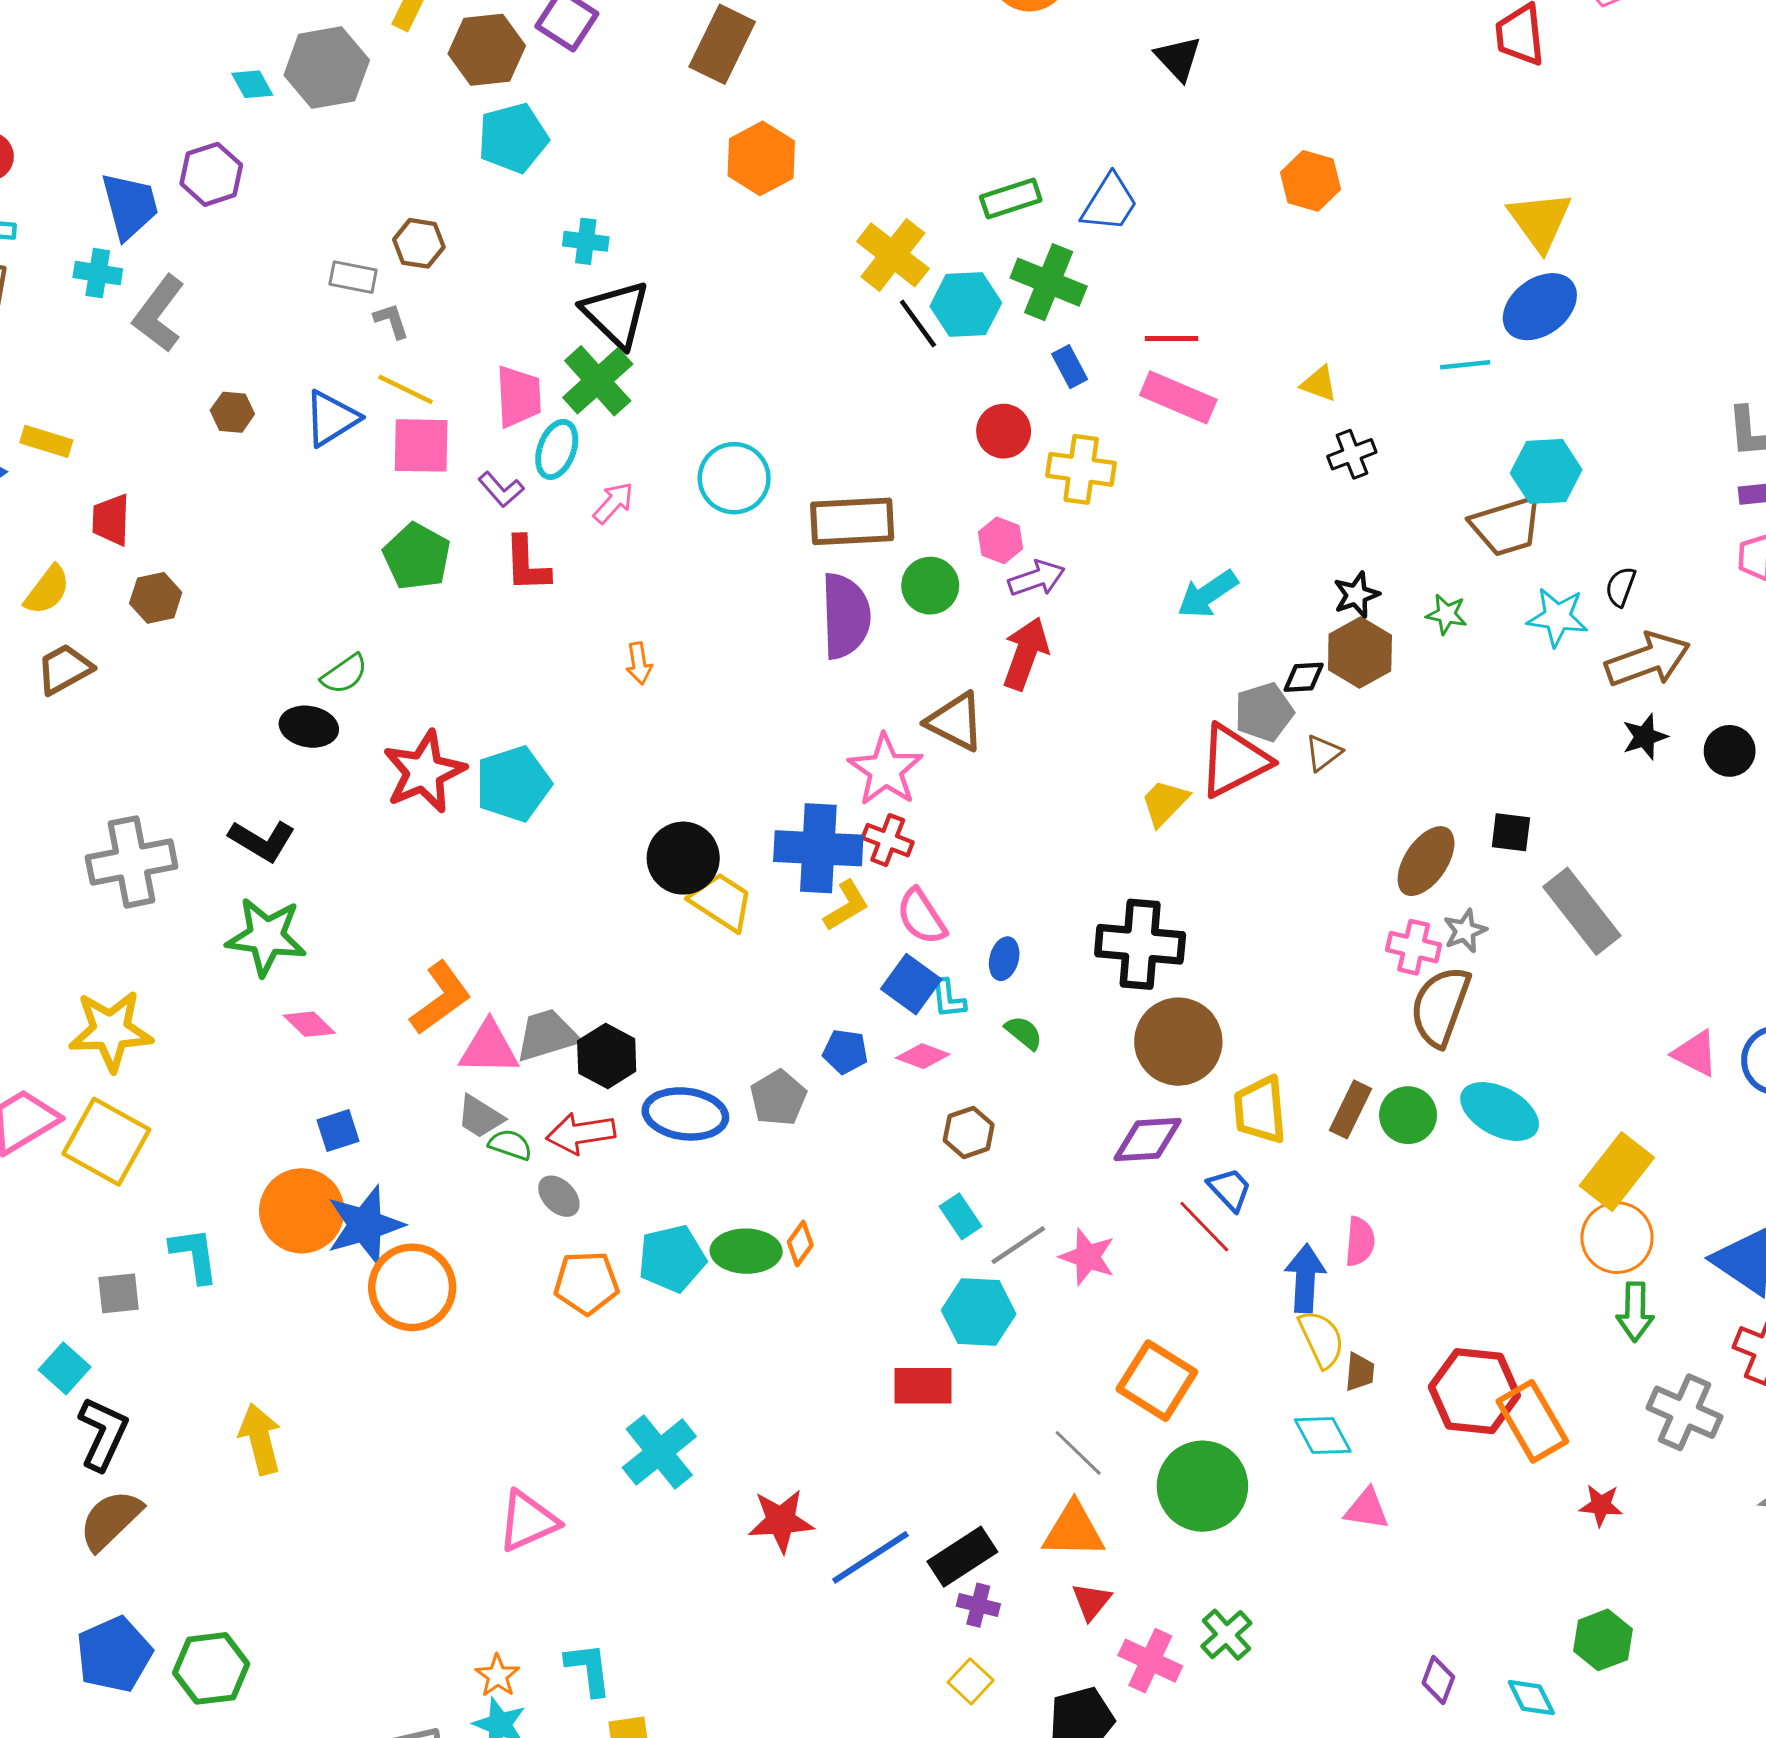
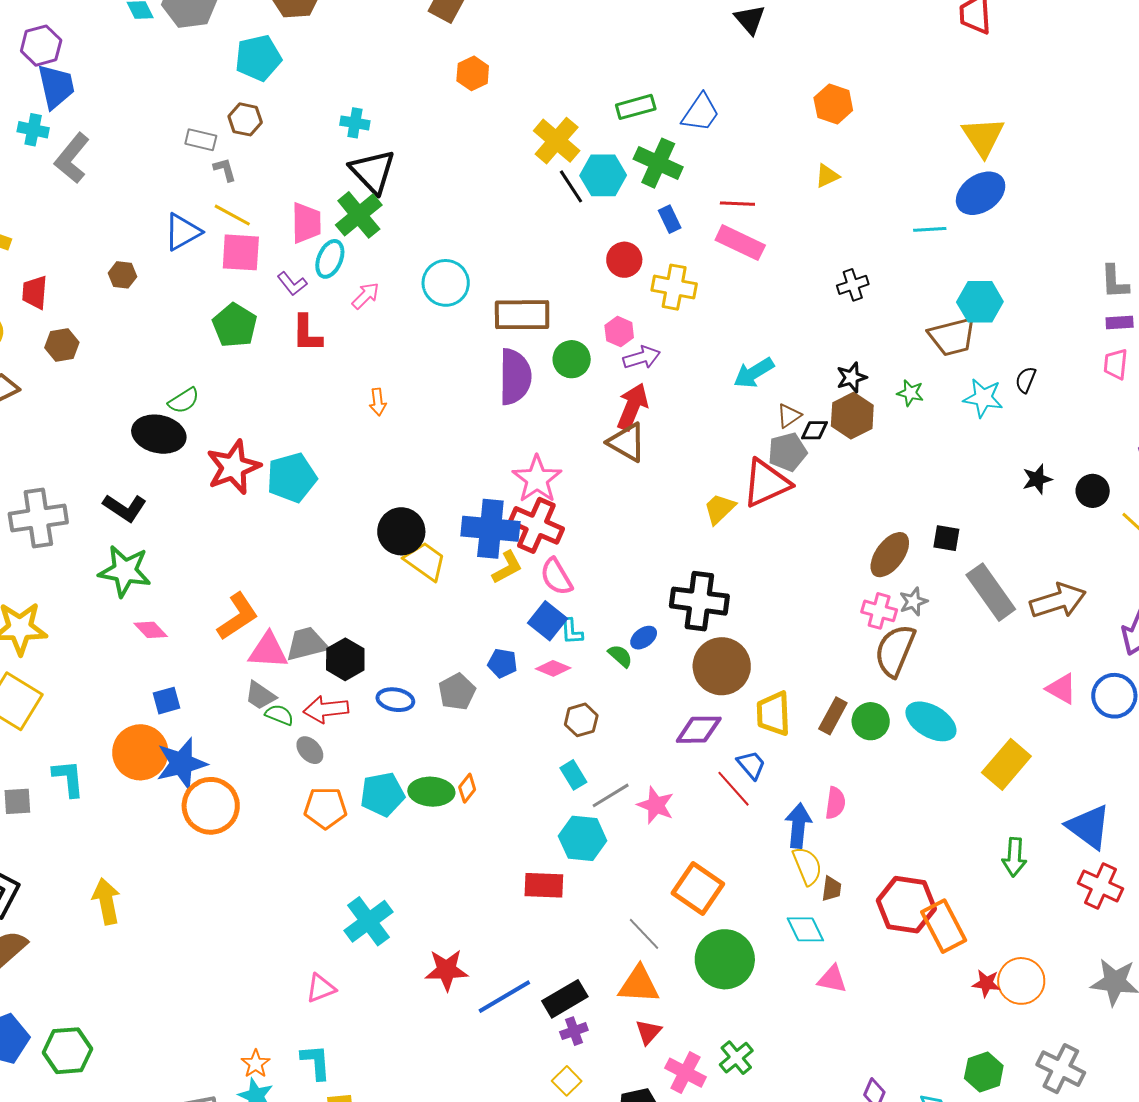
cyan pentagon: (513, 138) -> (258, 58), moved
orange hexagon: (761, 158) -> (473, 73), size x0.7
purple hexagon: (211, 174) -> (41, 46), moved
yellow triangle: (1319, 384) -> (827, 176), moved, turned -48
brown hexagon: (232, 412) -> (122, 275), moved
brown arrow: (1648, 660) -> (1058, 601), moved
brown triangle: (955, 722) -> (627, 442), moved
black ellipse: (309, 727) -> (159, 434), size x1.4
brown triangle: (1323, 753) -> (789, 416), moved
red cross: (888, 840) -> (536, 525), size x1.6
blue ellipse: (1004, 959) -> (644, 638), moved, turned 36
blue ellipse: (685, 1114) -> (395, 700), size x0.7
orange circle: (1617, 1238) -> (1021, 981), moved
gray cross: (1684, 1412) -> (1061, 1069), moved
pink triangle: (528, 1521) -> (321, 988), moved, size x0.7
purple cross: (978, 1605) -> (574, 1031), turned -36

